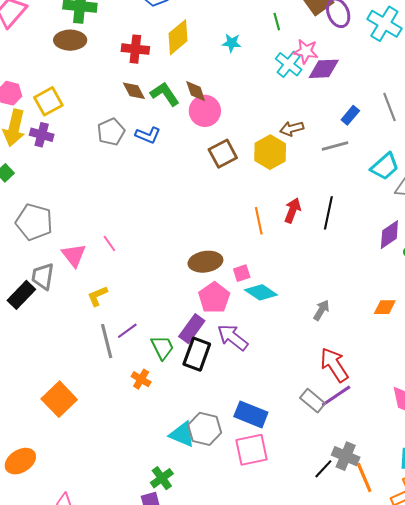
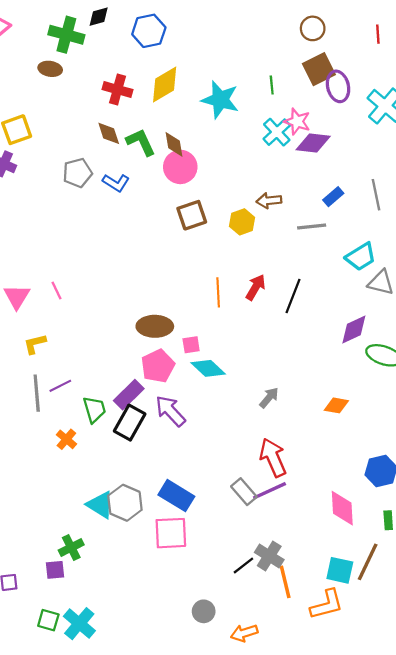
brown ellipse: (70, 40) -> (50, 69), size x0.7
cyan star: (232, 43) -> (220, 100), size x1.8
yellow hexagon: (270, 152) -> (242, 222), size x0.7

